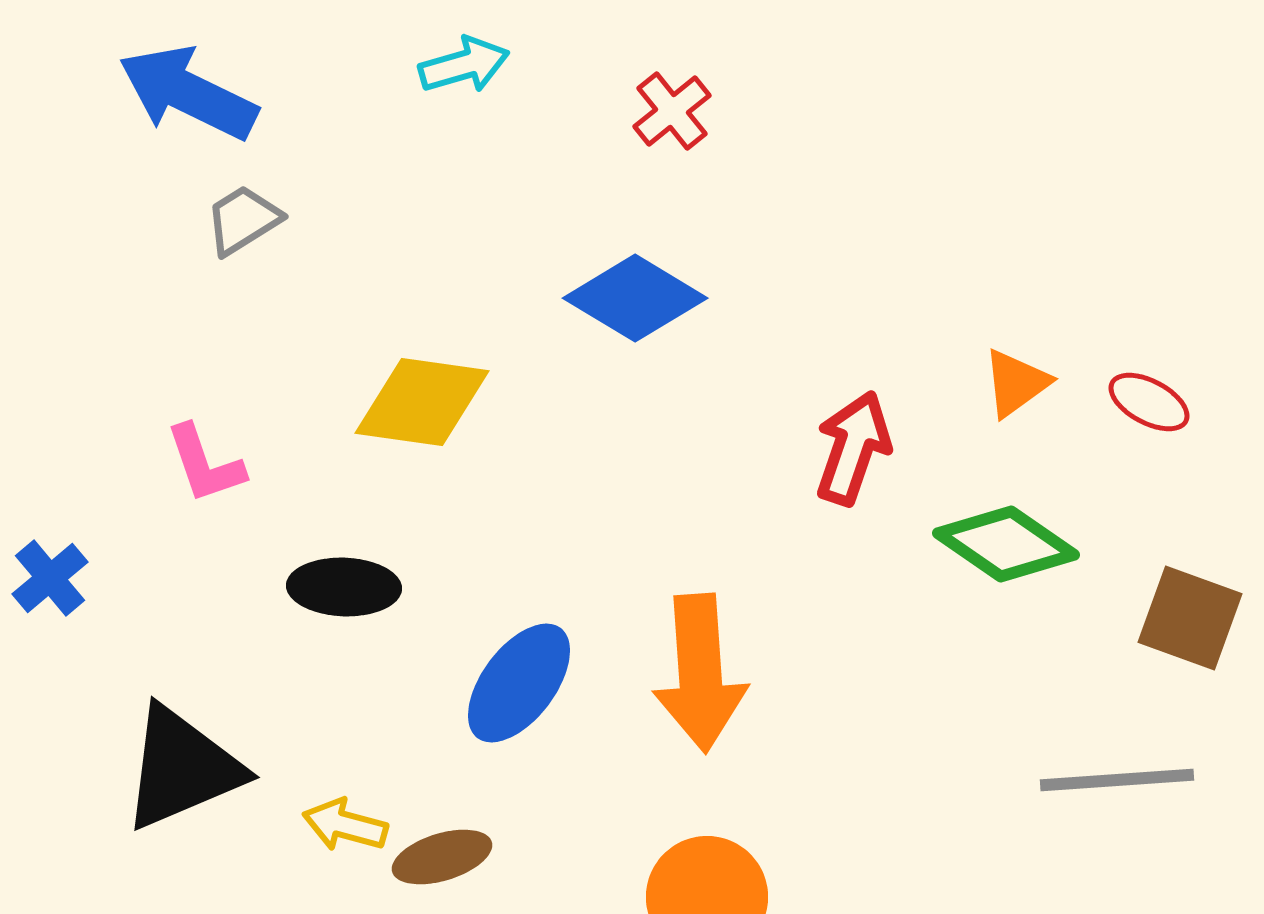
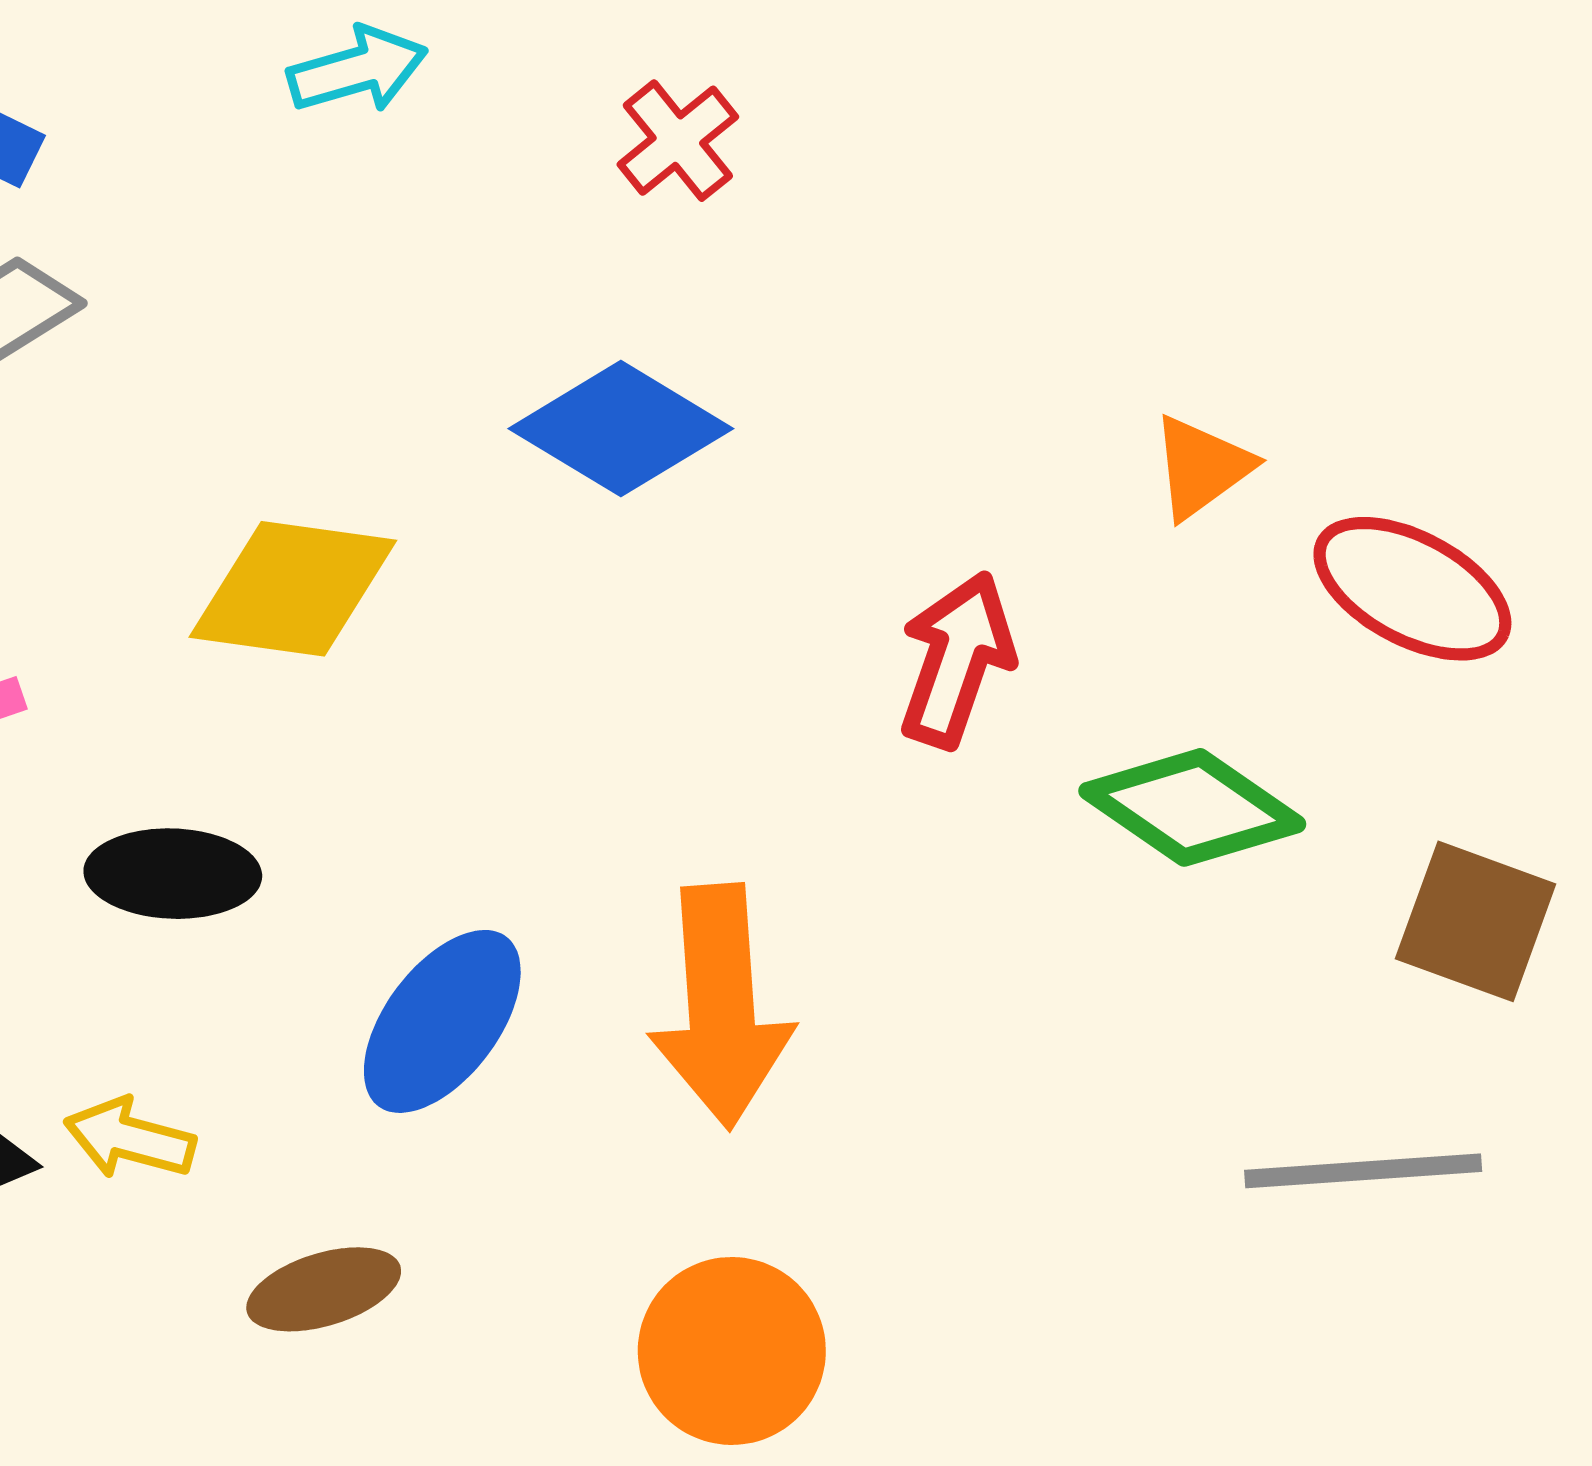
orange triangle: (1016, 383) -> (1201, 467), moved
red ellipse: (1149, 402) -> (1412, 589), size x1.6
yellow arrow: (345, 825) -> (130, 1138), moved

